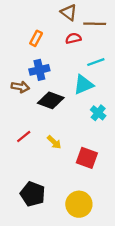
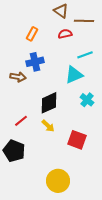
black diamond: (51, 100) -> (49, 103), moved, turned -45
black pentagon: (33, 194) -> (14, 151), moved
yellow circle: (79, 204) -> (58, 181), moved

